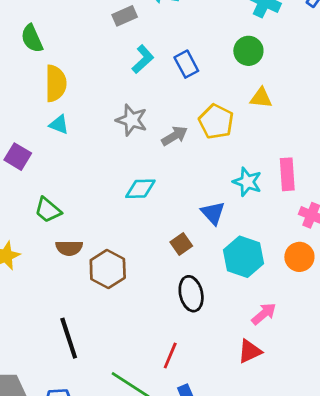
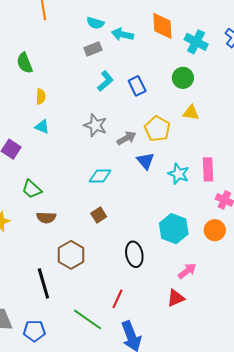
yellow semicircle: (56, 83) -> (41, 97), size x0.6
blue triangle: (213, 213) -> (146, 161), moved
brown square: (181, 244) -> (99, 215), moved
brown hexagon: (108, 269) -> (71, 255), moved

